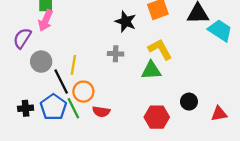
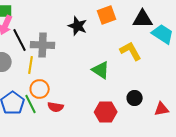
yellow L-shape: (160, 49) -> (131, 51), moved
gray cross: (116, 54) -> (43, 45), moved, size x1.6
green triangle: (151, 70) -> (101, 70), turned 36
black line: (61, 82) -> (20, 40), moved

